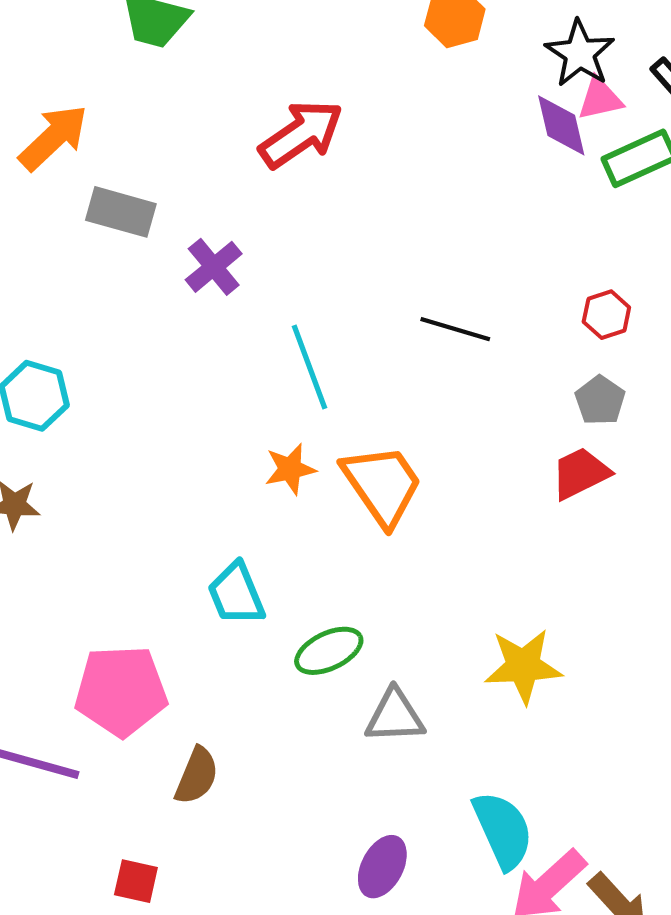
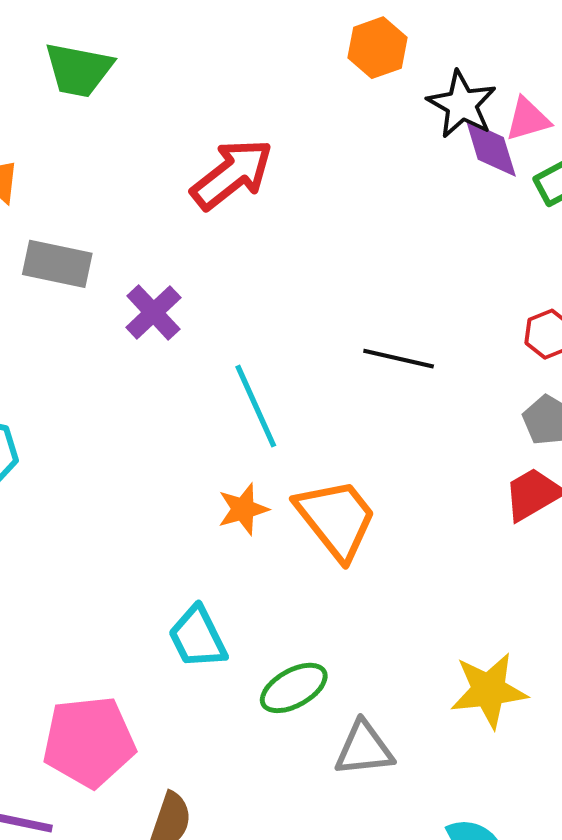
black star: (580, 53) -> (462, 104), moved

